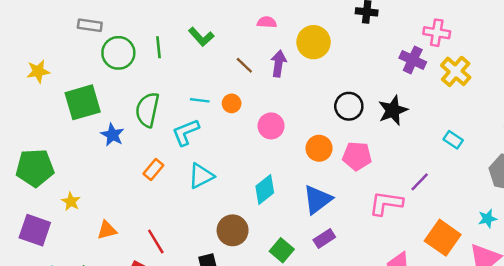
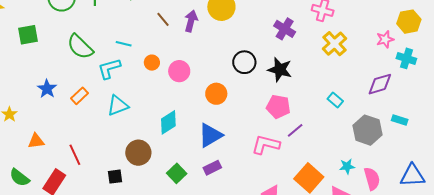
purple cross: (413, 60) -> (285, 29), moved
green square: (83, 102) -> (28, 35), size x0.7
orange circle: (232, 103) -> (152, 63), moved
green semicircle: (147, 110) -> (80, 47), turned -64
black star: (393, 110) -> (280, 70), turned 30
blue star: (112, 135) -> (47, 89), moved
cyan rectangle: (453, 140) -> (335, 100), moved
pink pentagon: (357, 156) -> (278, 107), moved

